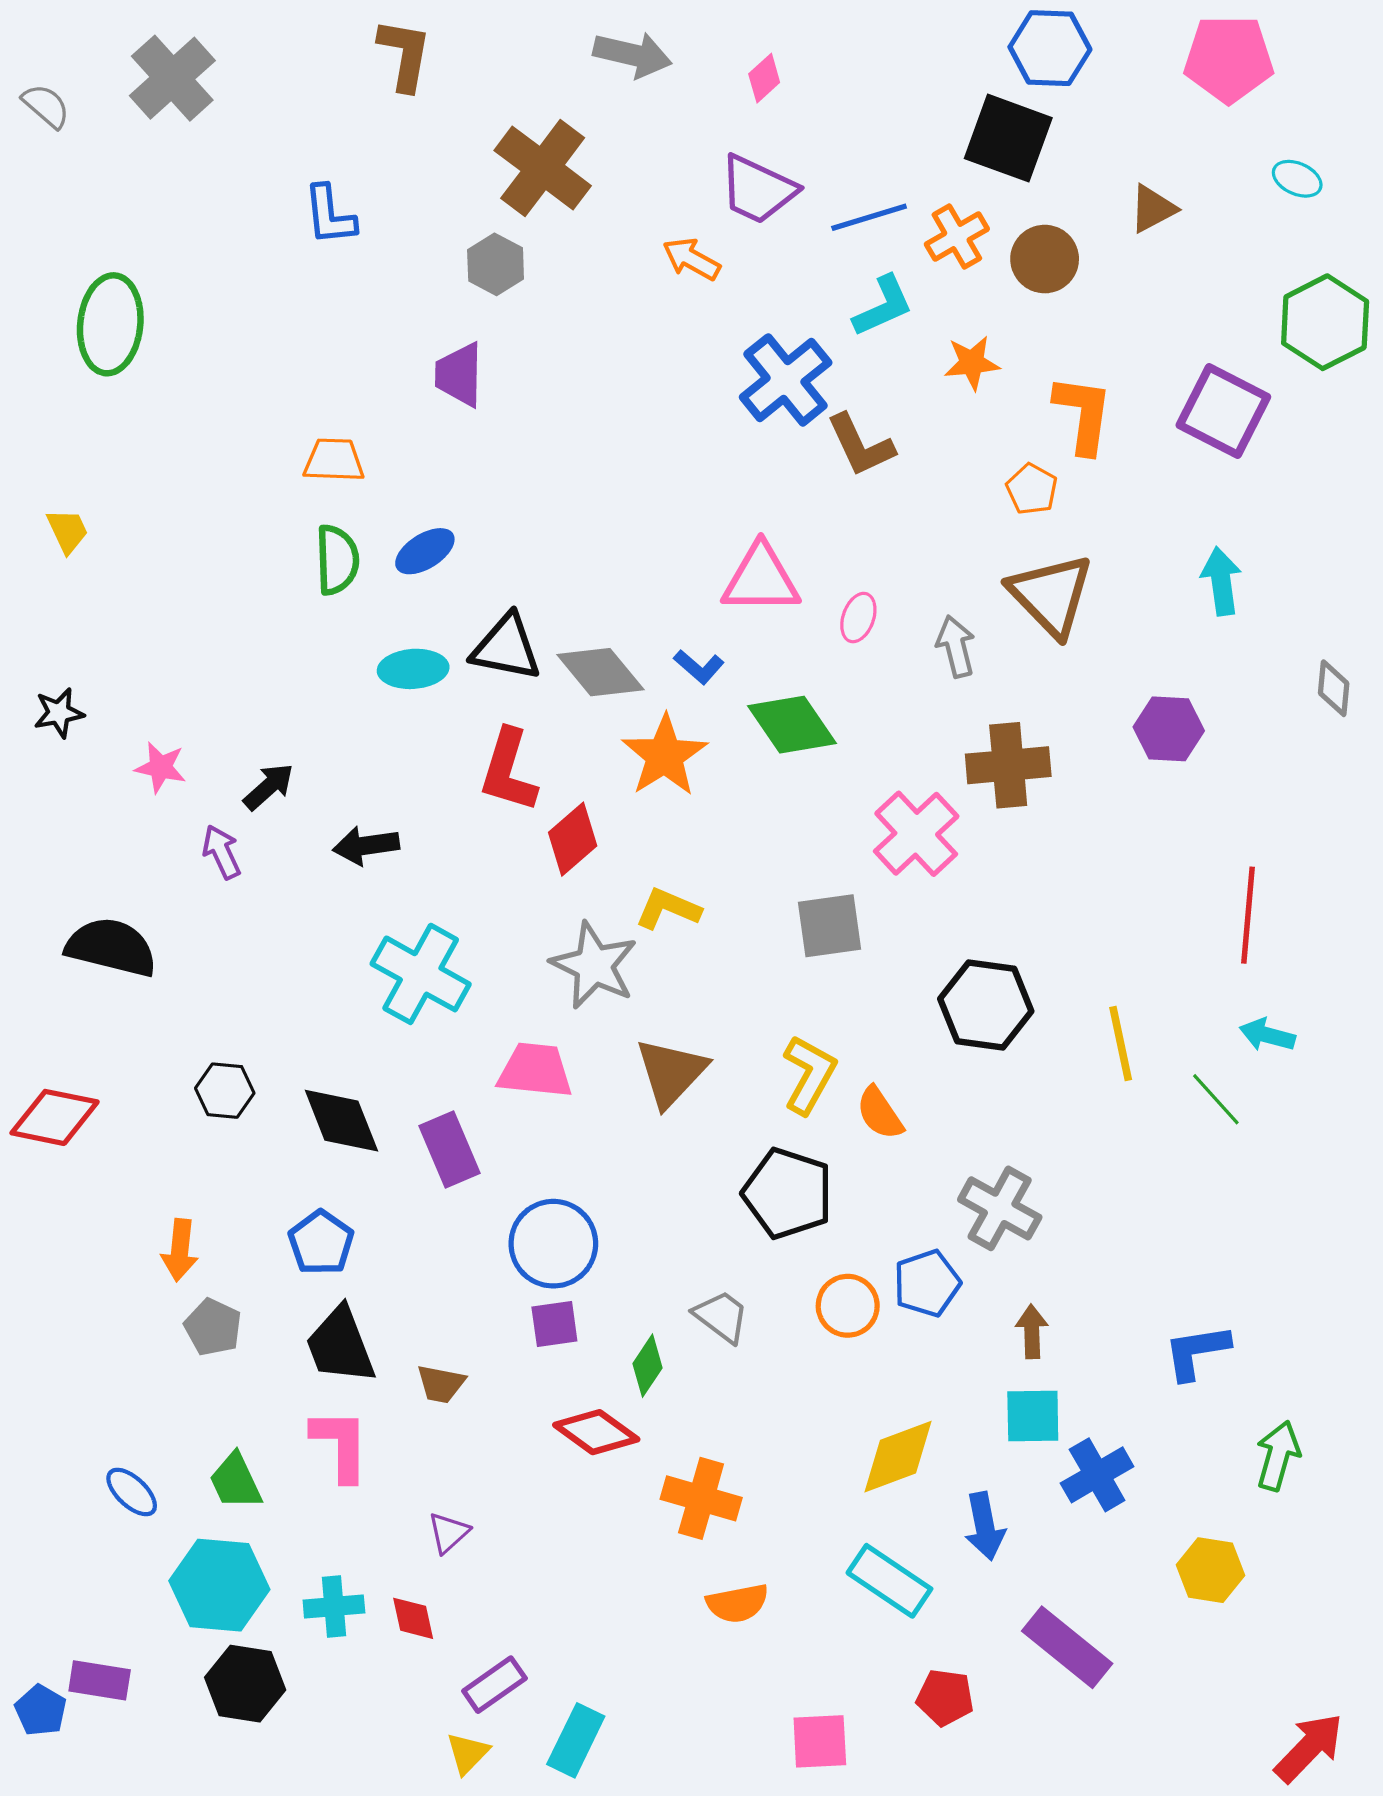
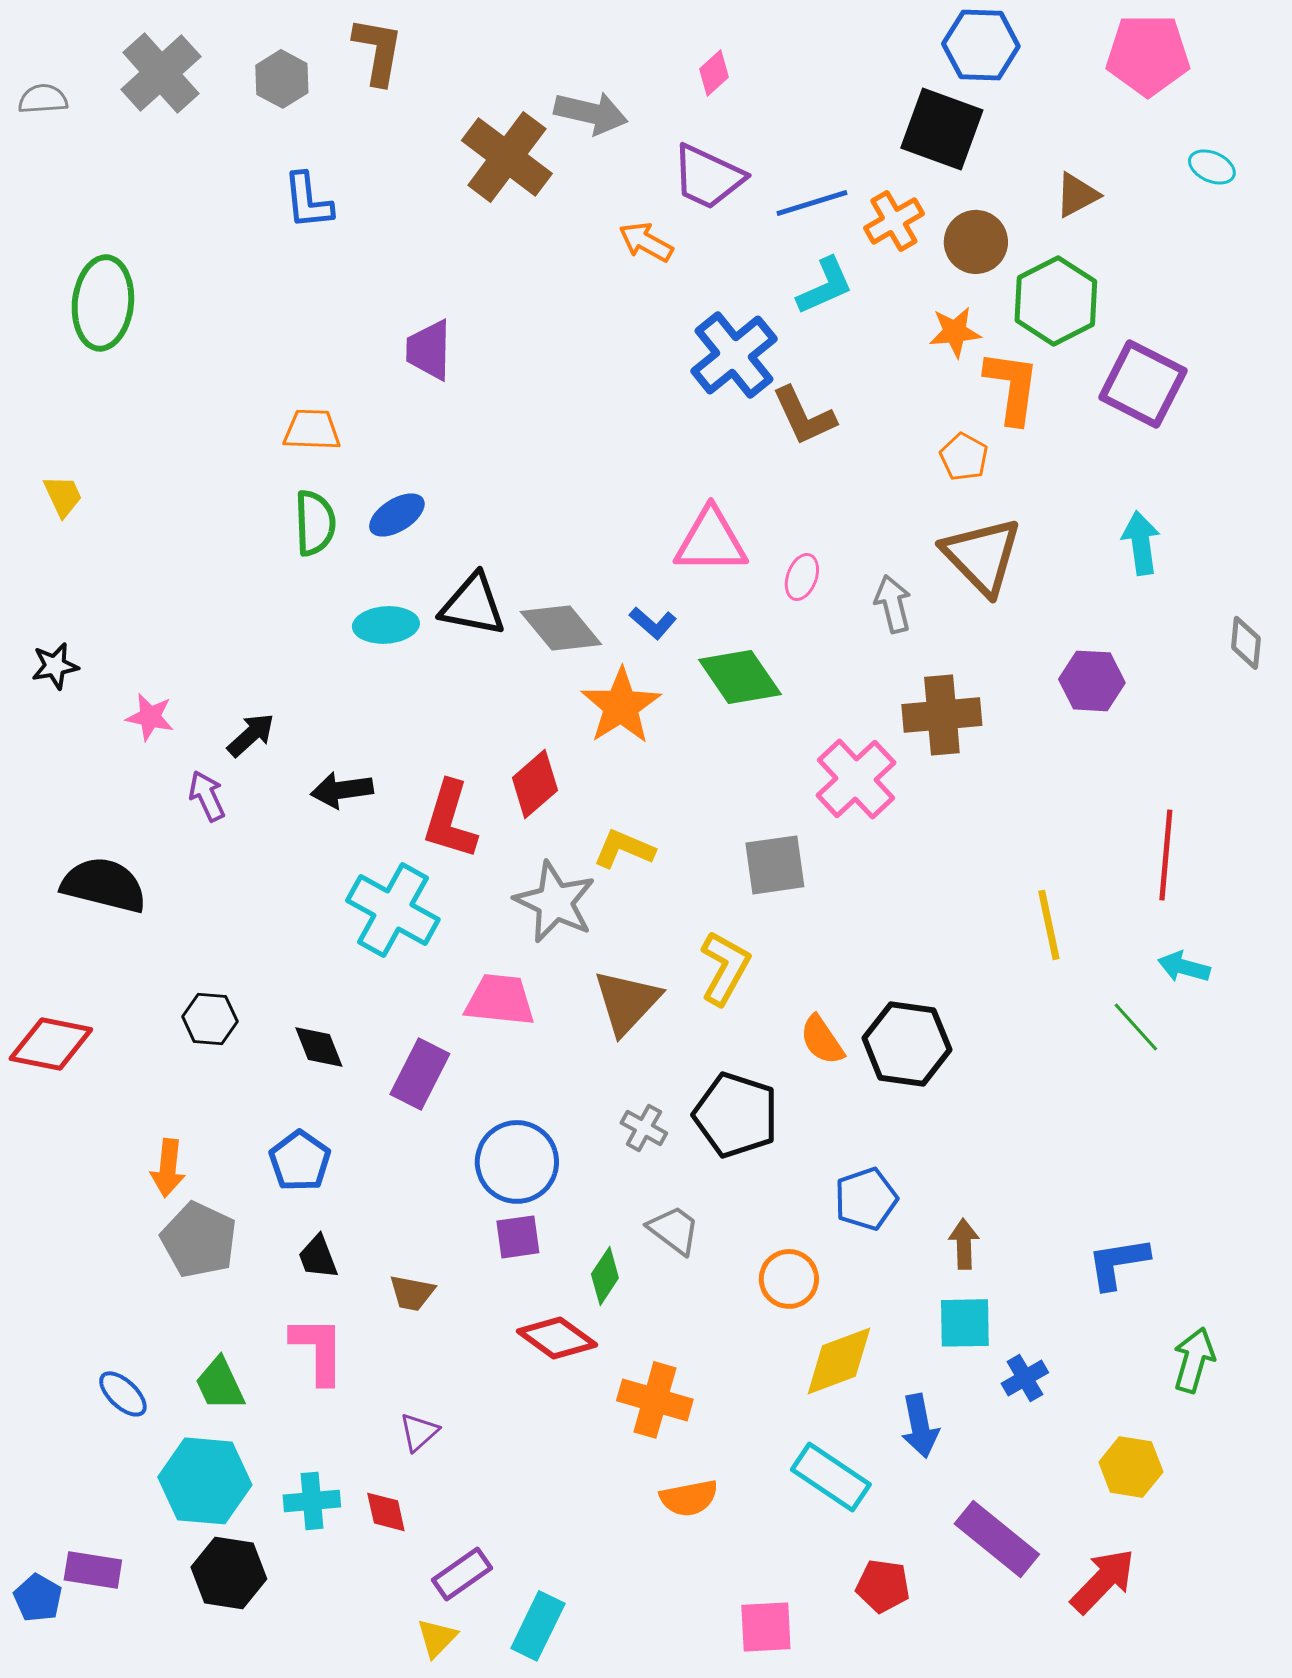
gray arrow: (633, 55) -> (591, 113), moved
gray semicircle: (46, 106) -> (43, 99), turned -45
gray hexagon: (496, 264) -> (282, 79), moved
green hexagon: (1325, 322) -> (1056, 301), moved
orange star: (972, 363) -> (955, 332), moved
red L-shape: (508, 771) -> (450, 820), moved
black hexagon: (986, 1005) -> (907, 1044), moved
yellow line: (1121, 1044) -> (1049, 925), moved
yellow L-shape: (809, 1075) -> (725, 968), moved
black diamond: (341, 1121) -> (319, 1047), size x0.7
purple rectangle: (450, 1149) -> (420, 1074), turned 50
gray cross: (1000, 1208) -> (644, 1128), moved, size x0.6
orange circle: (848, 1306) -> (789, 1279), moved
gray pentagon: (213, 1327) -> (199, 1240), size x1.4
black trapezoid: (340, 1345) -> (318, 1257), size x0.6
blue cross: (1097, 1475) -> (1025, 1378), size x0.7
red arrow: (1309, 1748) -> (1103, 1581), moved

